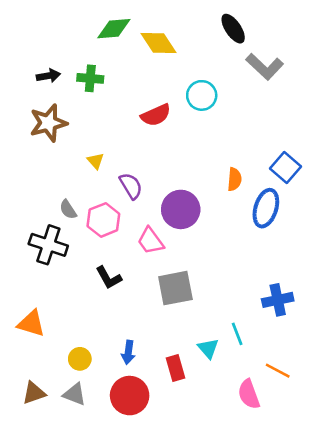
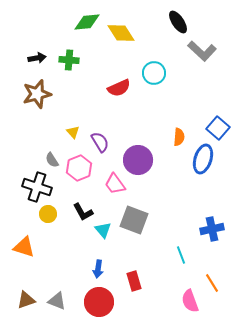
yellow triangle: (96, 161) -> (73, 132), moved
gray square: (175, 288) -> (134, 220), turned 32
cyan triangle: (208, 348) -> (103, 230), moved
yellow circle: (80, 359) -> (48, 214), moved
orange line: (278, 371) -> (212, 283), turned 30

